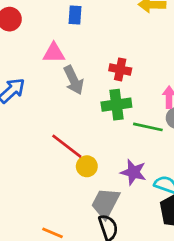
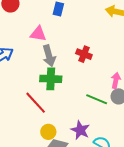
green cross: (116, 105) -> (51, 79), moved
yellow circle: (87, 166) -> (48, 132), moved

